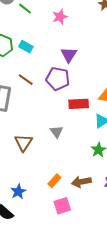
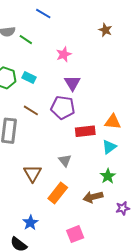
pink star: (60, 17) -> (64, 54), moved
orange rectangle: (54, 181) -> (58, 193), moved, size x1.5
brown arrow: (81, 182) -> (93, 197), moved

